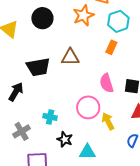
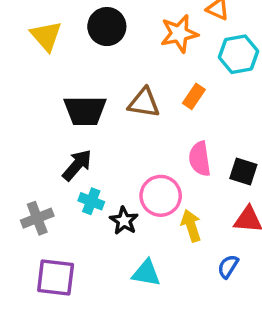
orange rectangle: (111, 47) -> (194, 96), moved
black arrow: (16, 92) -> (77, 165), moved
black star: (65, 139) -> (124, 221), moved

